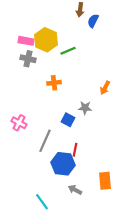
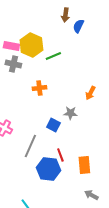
red line: (75, 150) -> (60, 155), turned -32
orange rectangle: (105, 181) -> (84, 165), moved
gray arrow: (75, 190) -> (91, 195), moved

